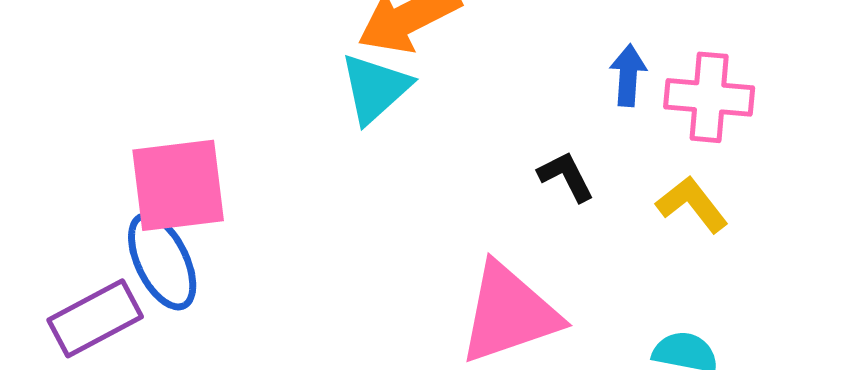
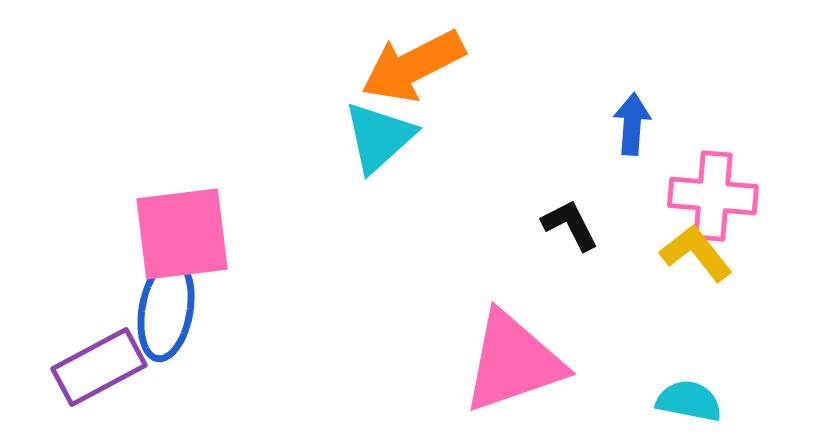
pink cross: (709, 97) -> (713, 196), moved
blue ellipse: (162, 261) -> (166, 310), turned 36

